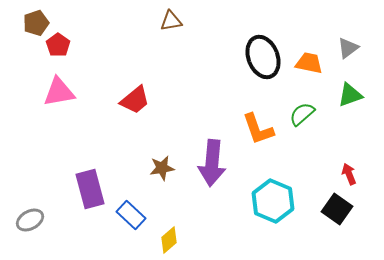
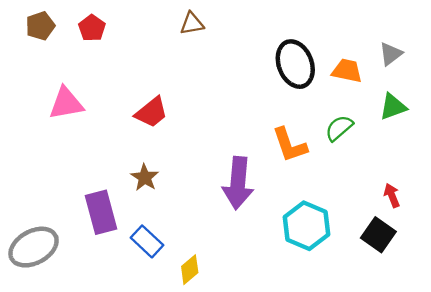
red pentagon: (58, 45) -> (92, 28), moved
brown star: (162, 168) -> (145, 177), moved, turned -30
gray ellipse: (30, 220) -> (34, 247), size x1.6

